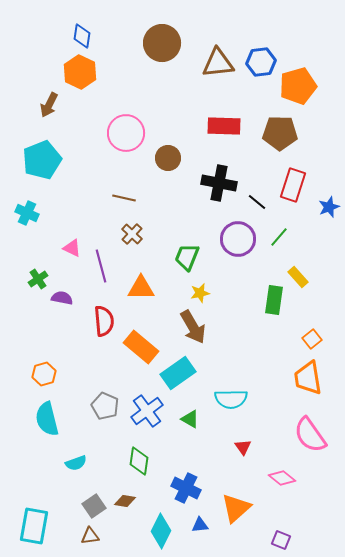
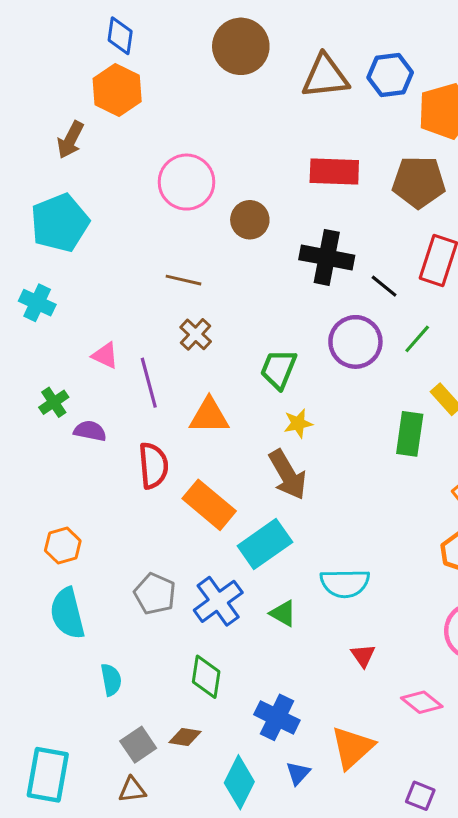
cyan semicircle: (76, 463) -> (111, 680), turned -80
blue triangle: (200, 525) -> (298, 773), turned -42

